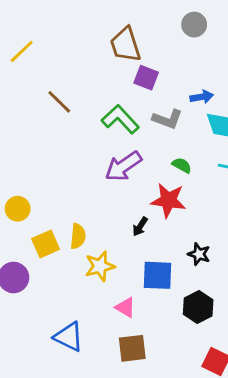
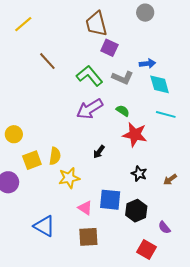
green semicircle: (182, 165) -> (123, 111), moved
red star: (168, 200) -> (135, 135), moved
blue square: (158, 275) -> (110, 200), moved

